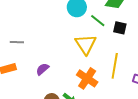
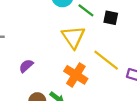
yellow line: (115, 66) -> (106, 60), turned -60

